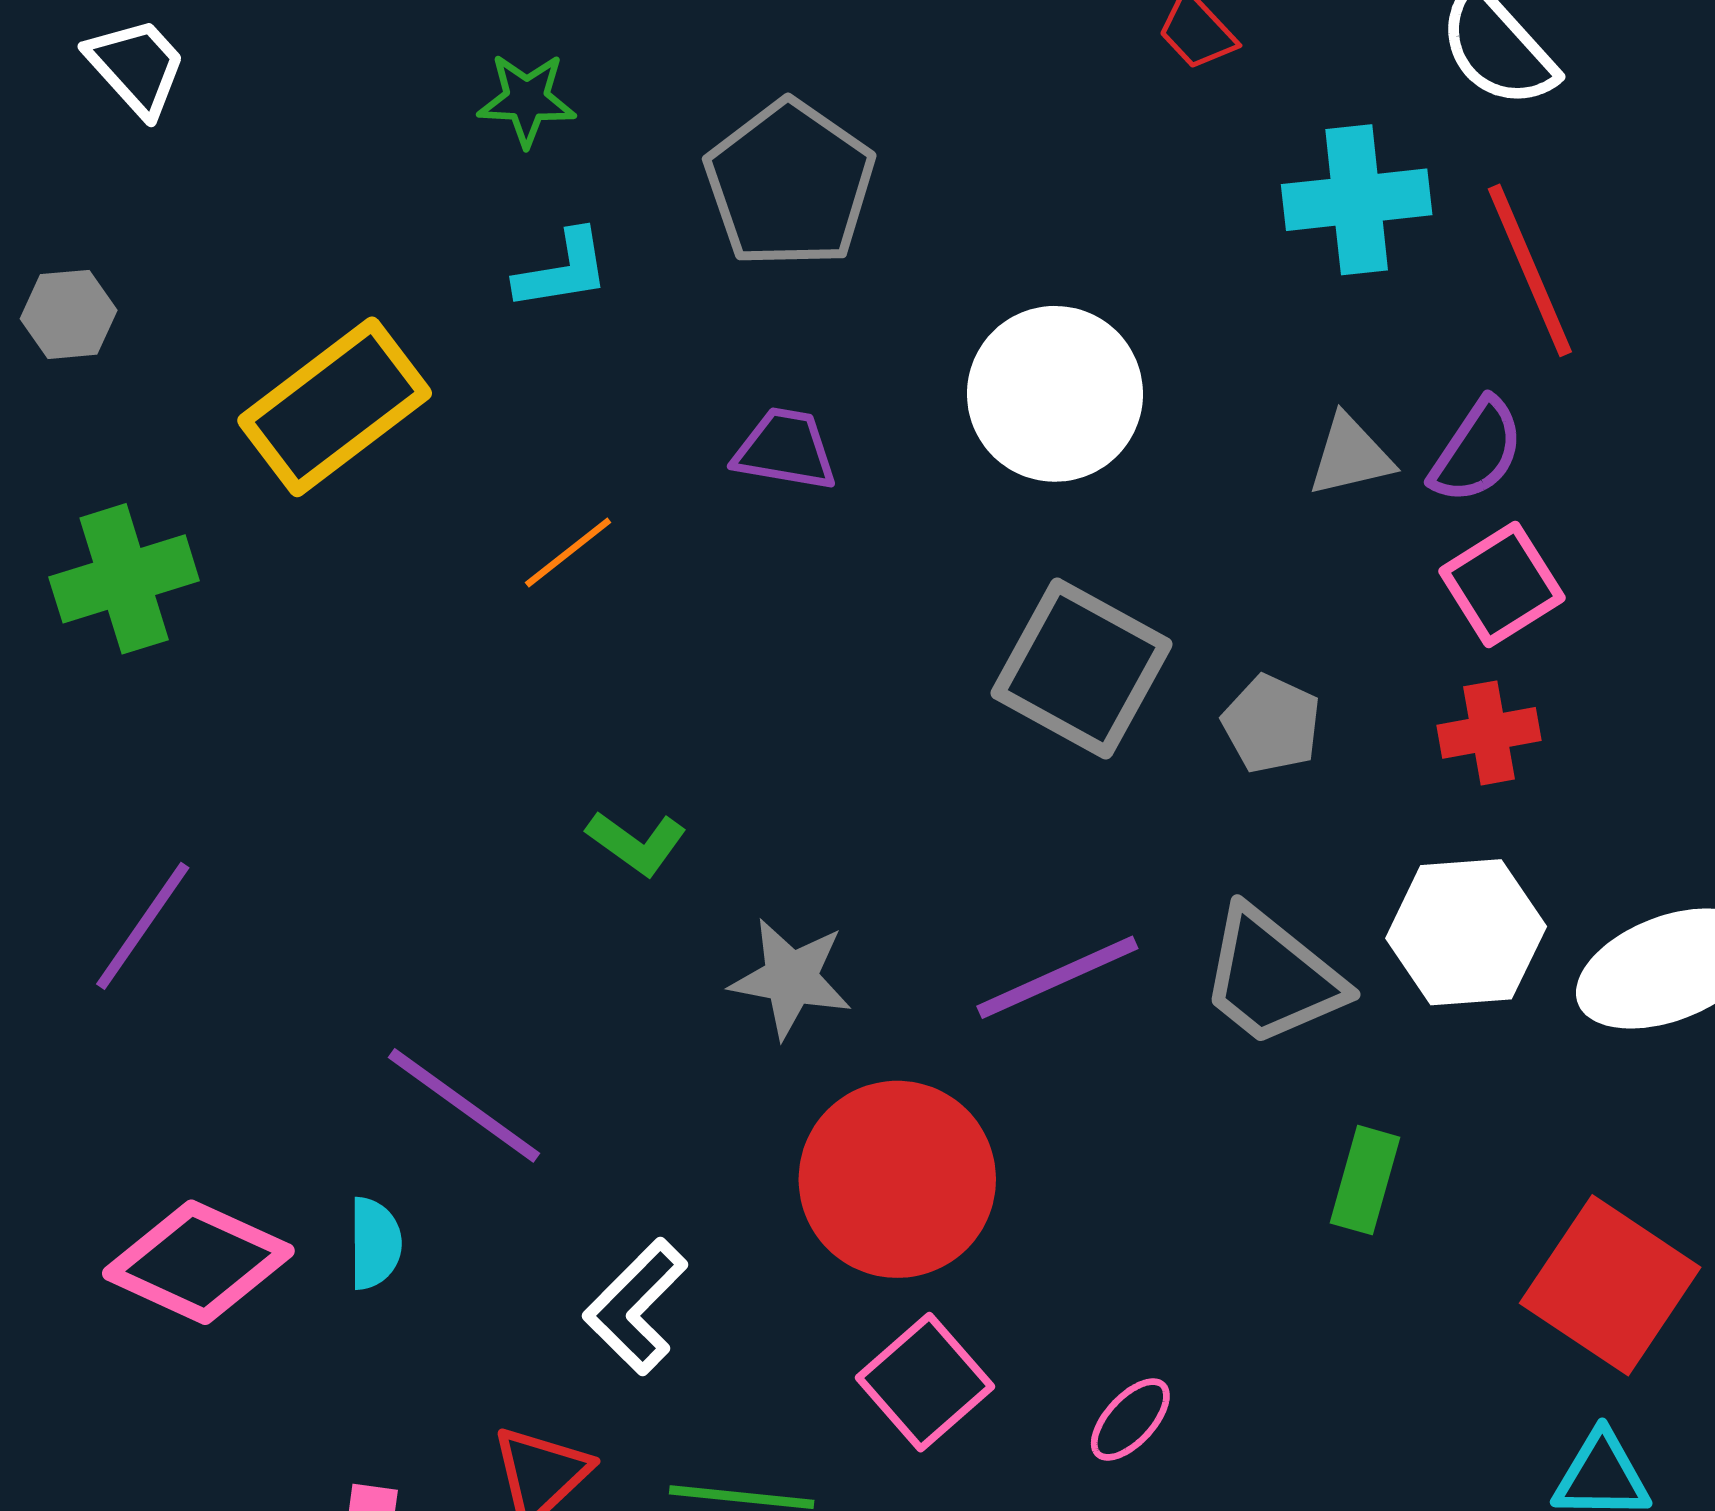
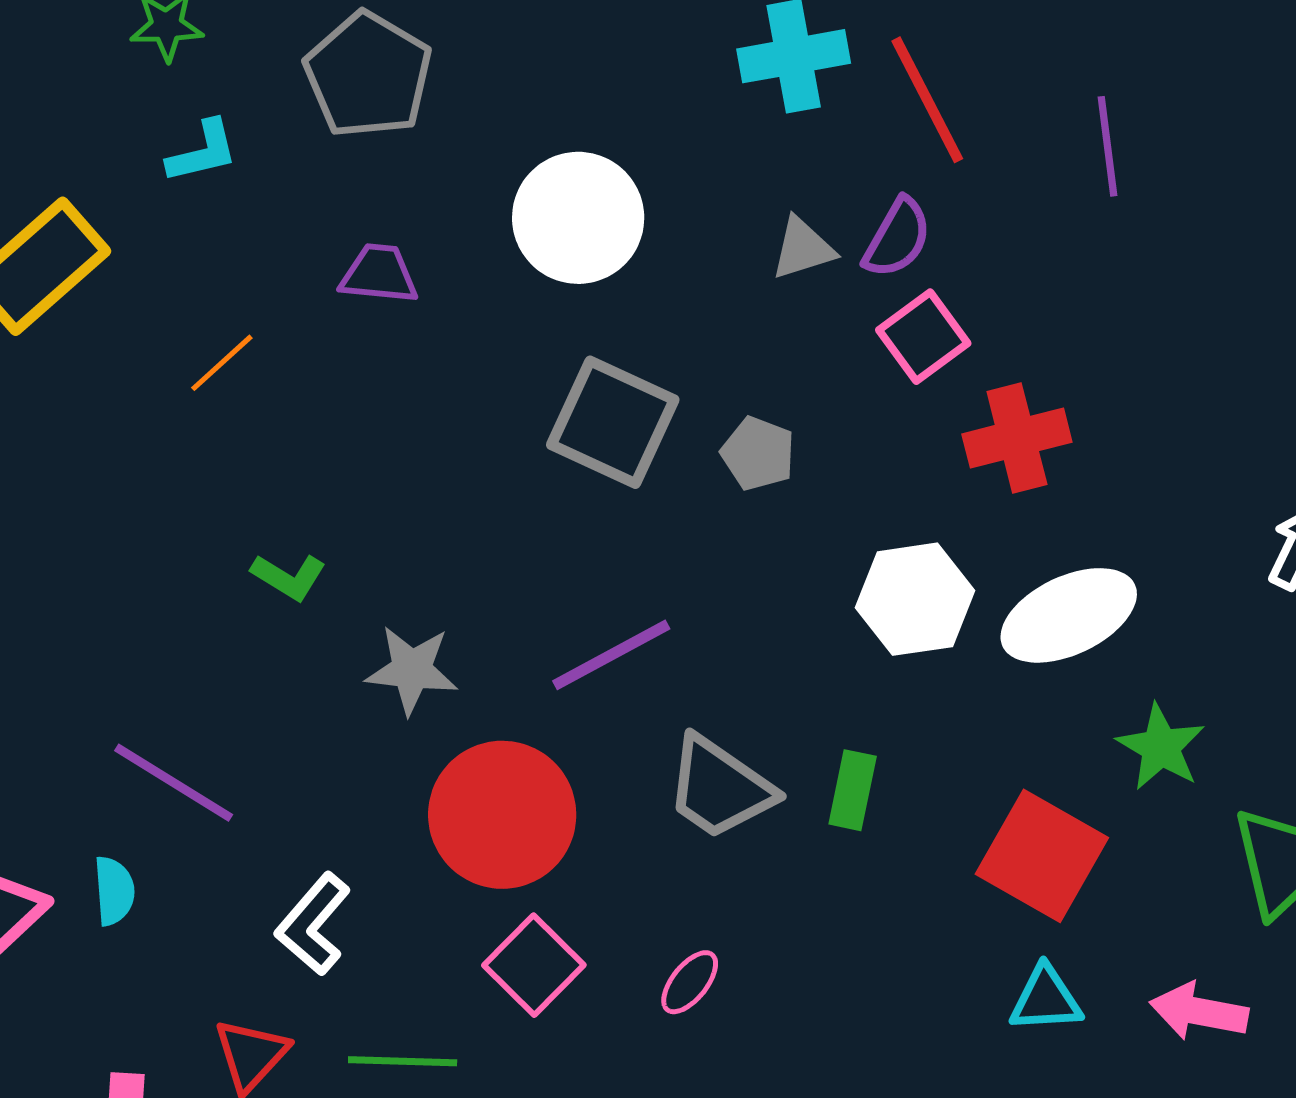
red cross: (1489, 733) -> (1017, 438), moved, size x1.4
gray trapezoid: (1272, 977) -> (720, 788), moved

